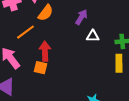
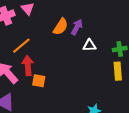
orange semicircle: (46, 13) -> (61, 27), moved
red arrow: (45, 51) -> (28, 66), moved

